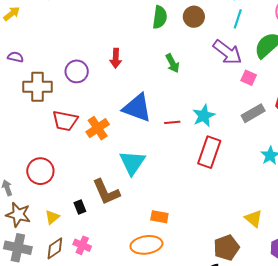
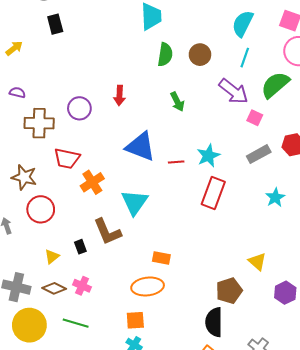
orange cross: (98, 128) -> (92, 182), moved
brown star: (18, 215) -> (24, 177), moved
brown diamond: (55, 248) -> (54, 288), turned 60

